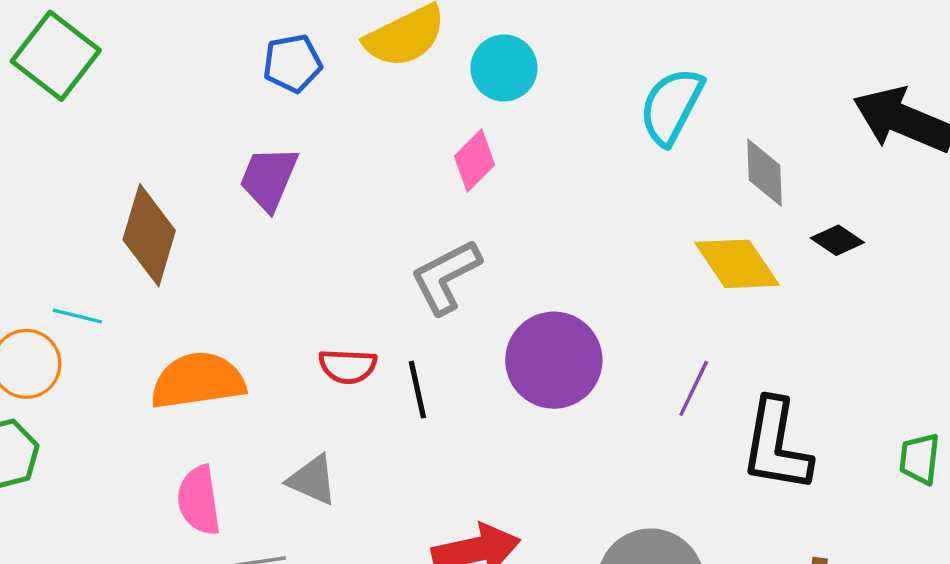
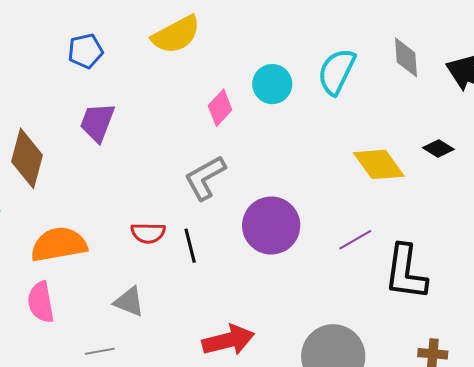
blue pentagon: (292, 63) -> (85, 51), moved
cyan circle: (504, 68) -> (272, 84), moved
gray diamond: (765, 173) -> (406, 57), moved
purple line: (694, 388) -> (355, 240), turned 36
pink semicircle: (199, 500) -> (41, 302), moved

